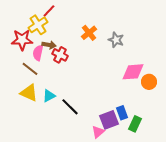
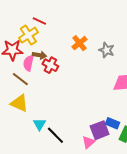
red line: (49, 11) -> (39, 21), turned 72
cyan triangle: (49, 96) -> (39, 124), moved, turned -32
black line: (70, 107) -> (55, 135), moved
blue rectangle: (122, 113) -> (113, 123), turned -48

